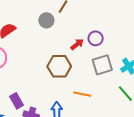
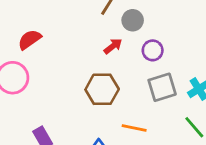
gray circle: (46, 20) -> (133, 20), moved
red arrow: (77, 44) -> (113, 46), moved

